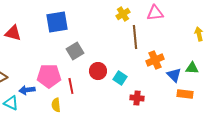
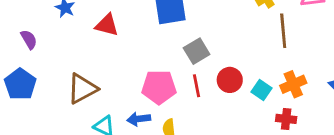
orange cross: (155, 60) -> (293, 84), moved
red line: (71, 86) -> (197, 86), moved
blue arrow: (27, 90) -> (139, 119), moved

